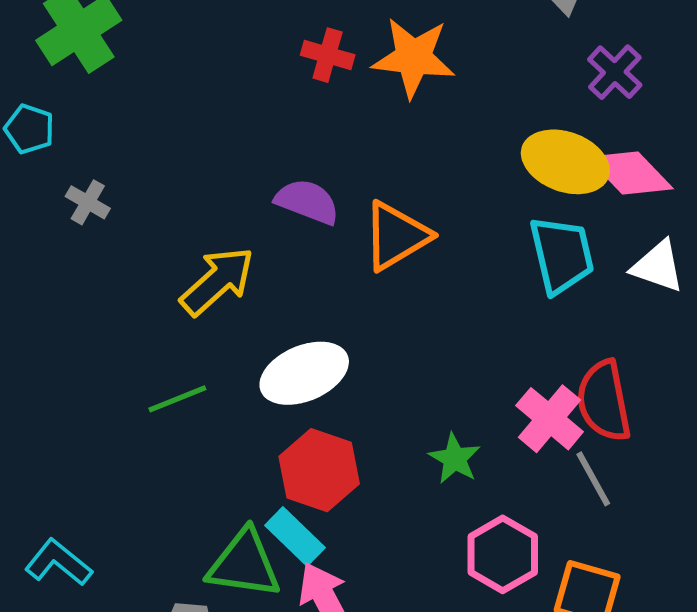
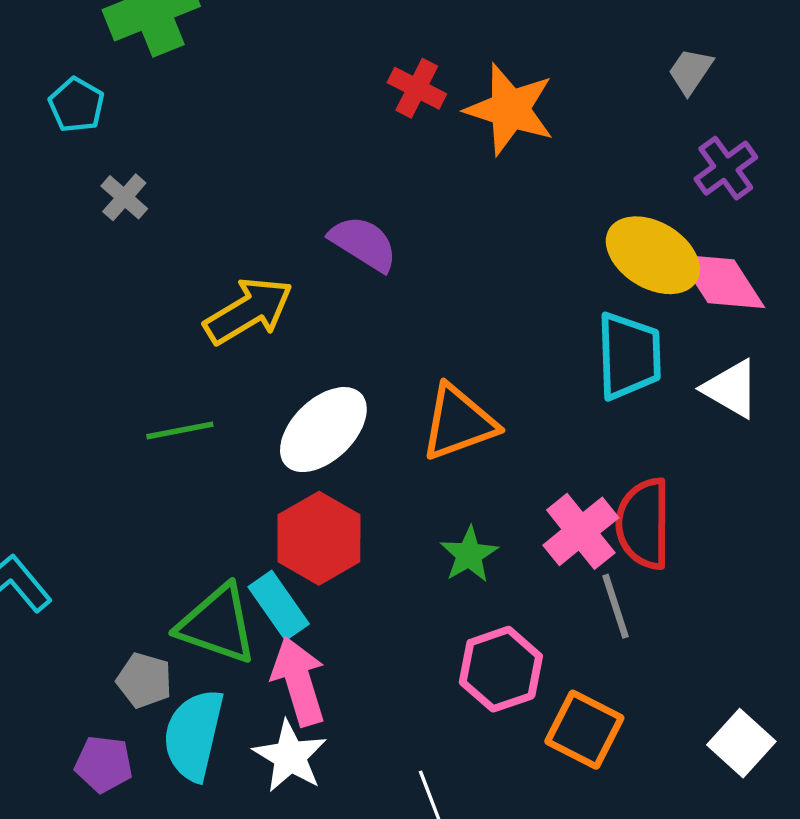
orange triangle: (396, 236) -> (458, 423), moved
white ellipse: (304, 373) -> (323, 430), turned -32

